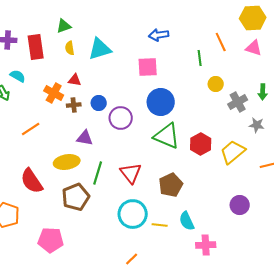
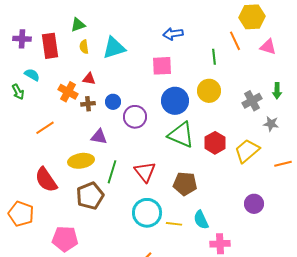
yellow hexagon: (253, 18) -> (252, 17), moved
yellow circle: (216, 84) -> (209, 91), moved, size x1.5
brown pentagon: (171, 185) -> (185, 184), turned 30

